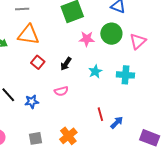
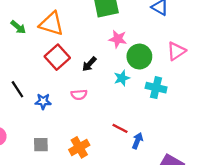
green circle: (111, 34) -> (139, 57), moved
red square: (38, 62) -> (57, 57), size x1.5
red line: (100, 114) -> (120, 128), turned -56
blue arrow: (117, 122) -> (137, 141), turned -32

